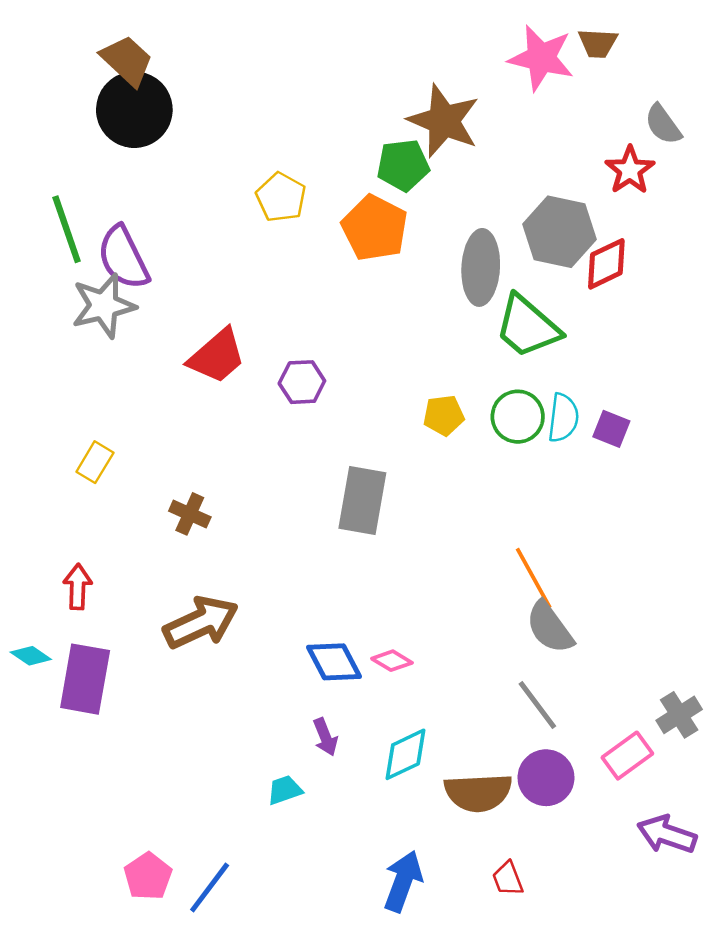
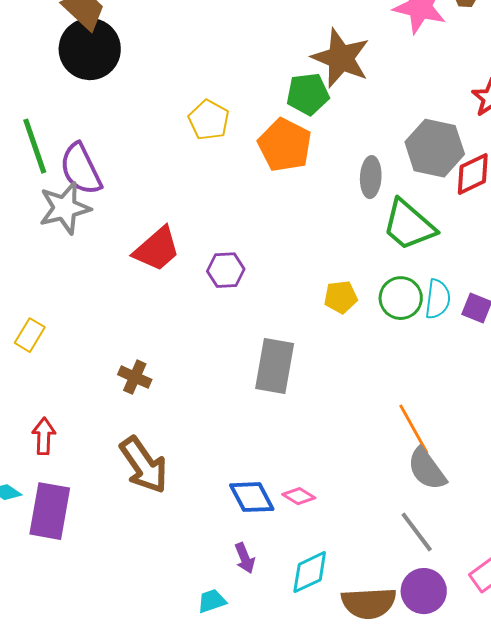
gray ellipse: (481, 267) -> (371, 177), size x0.7
yellow rectangle: (95, 462) -> (30, 335), moved
brown arrow: (201, 622) -> (144, 465), turned 80

